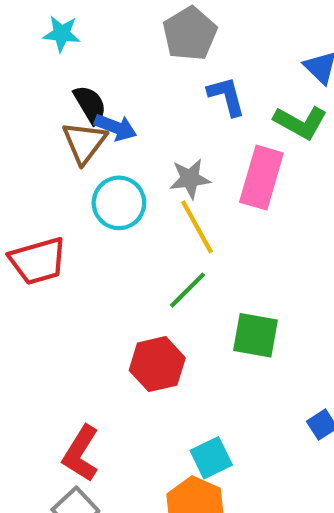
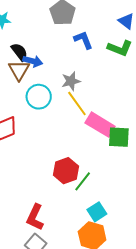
pink rectangle: (261, 178) -> (100, 125), moved, turned -68
green line: (188, 290) -> (83, 181), moved
green square: (255, 335) -> (119, 137), moved

